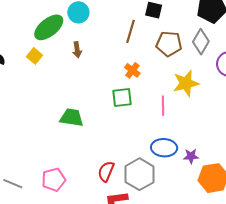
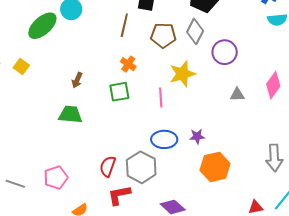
brown arrow: (77, 50) -> (77, 80), moved, turned 35
yellow square: (34, 56) -> (21, 66), moved
purple star: (191, 156) -> (197, 136), moved

